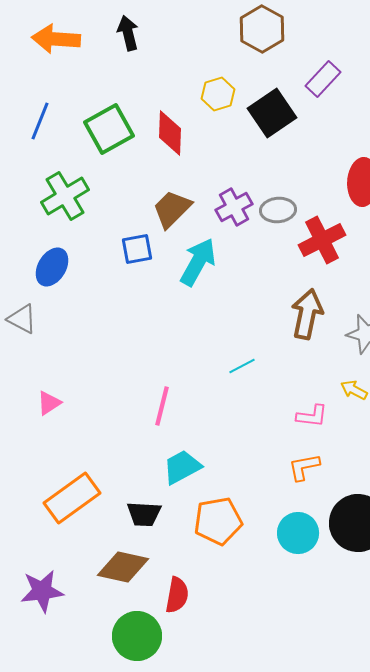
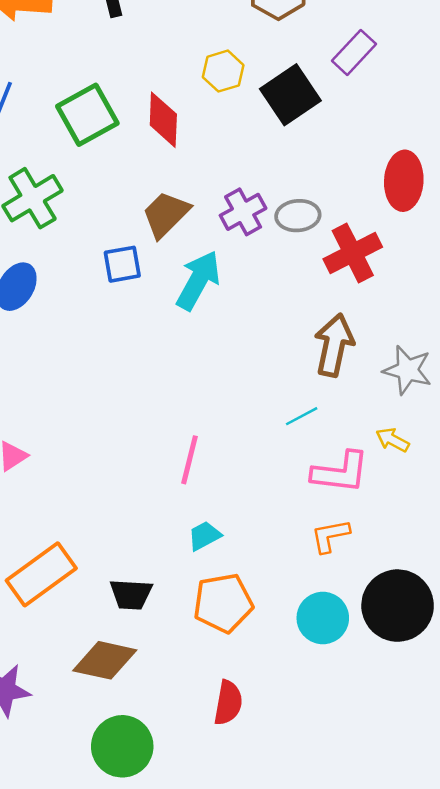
cyan line: (242, 366) -> (302, 416), moved
pink line: (162, 406) -> (189, 460), moved
pink L-shape: (312, 416) -> (340, 472), size x1.5
cyan trapezoid: (182, 467) -> (204, 536), moved, size x0.7
red semicircle: (177, 595) -> (228, 703), moved

